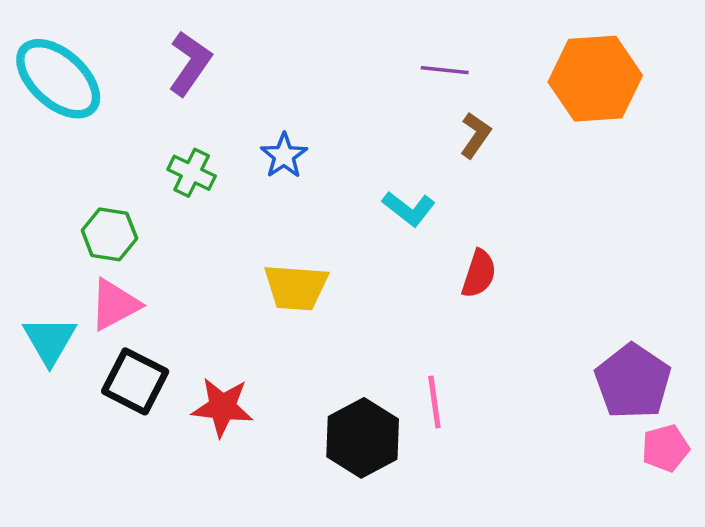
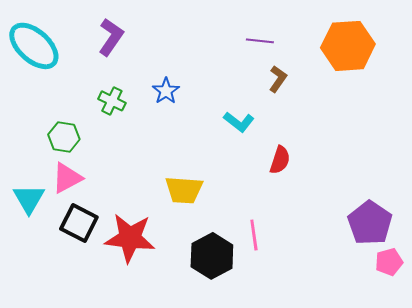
yellow trapezoid: (296, 287) -> (184, 190), moved
red star: (222, 407) -> (130, 238), size x1.4

